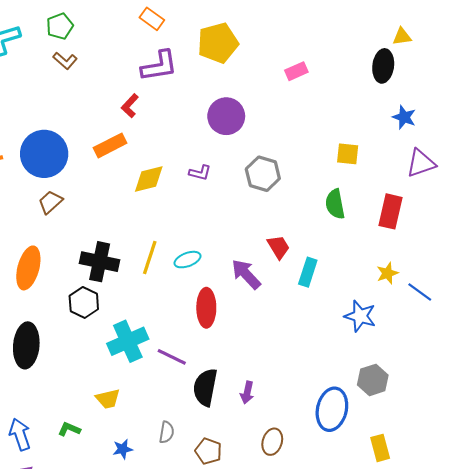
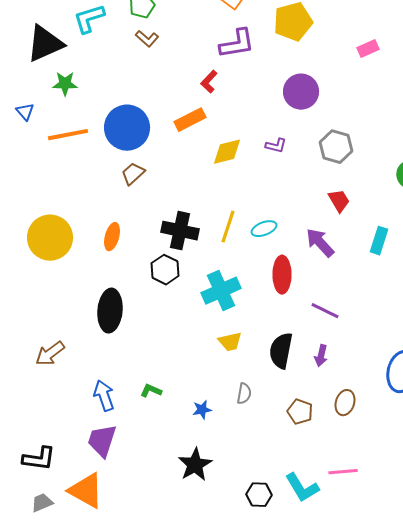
red trapezoid: (279, 247) -> (339, 201), moved
orange ellipse: (28, 268) -> (112, 237), size x0.7
cyan cross: (128, 341) -> (221, 291), moved
purple line: (172, 357) -> (325, 311), moved
yellow trapezoid: (108, 399) -> (230, 342), moved
brown pentagon: (208, 451) -> (300, 412), moved

